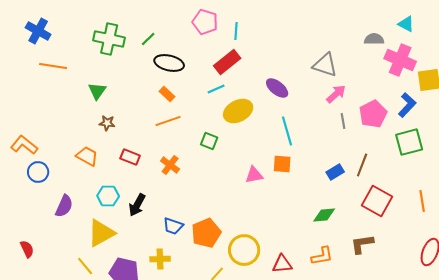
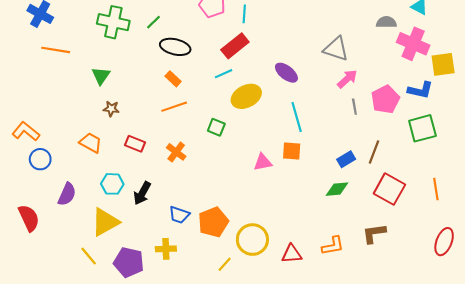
blue L-shape: (407, 105) -> (420, 90), turned 60
green diamond: (324, 215) -> (337, 189), moved
red semicircle: (27, 249) -> (29, 218), moved, size x1.5

